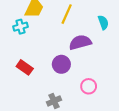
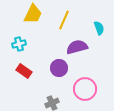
cyan cross: (21, 27) -> (19, 44), moved
pink circle: (89, 86) -> (85, 89), size x1.5

